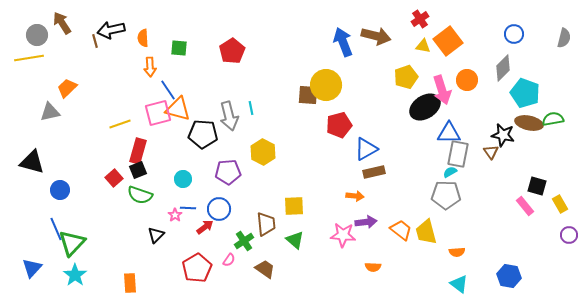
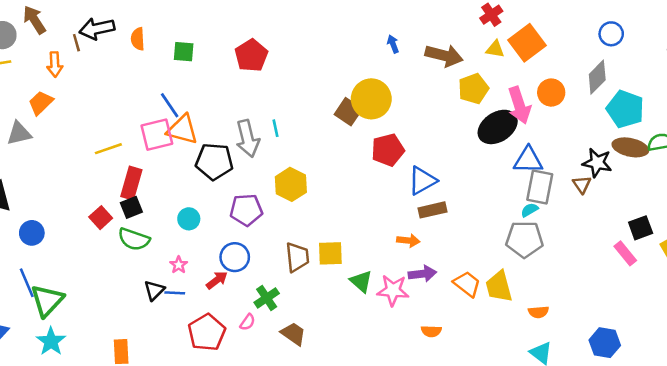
brown arrow: (376, 36) -> (444, 55), moved
blue arrow: (343, 42) -> (393, 44), size x0.5
orange arrow: (150, 67) -> (55, 64), moved
brown square: (308, 95) -> (348, 112), turned 30
black square: (537, 186) -> (641, 228), turned -36
blue line: (188, 208) -> (175, 293), moved
brown trapezoid: (266, 224) -> (297, 257), moved
green triangle: (295, 240) -> (361, 281), moved

